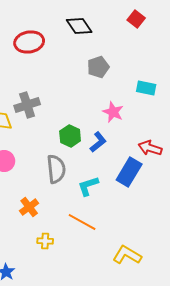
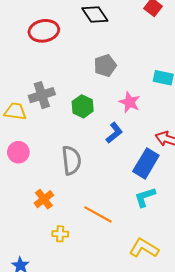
gray pentagon: (98, 67) -> (105, 66), moved
green hexagon: (70, 136) -> (83, 106), moved
cyan L-shape: (88, 186) -> (145, 197), moved

